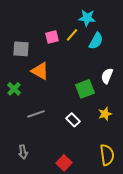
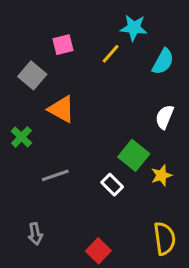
pink square: (52, 37) -> (63, 45), moved
cyan semicircle: (96, 41) -> (163, 62), moved
gray square: (21, 49) -> (32, 75), turned 36
green square: (85, 89) -> (134, 155), moved, turned -30

